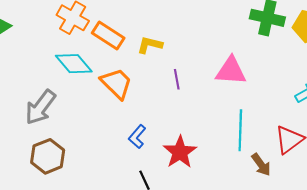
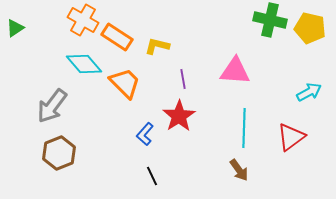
red star: (180, 152) -> (179, 116), moved
brown arrow: (261, 165) -> (239, 170), moved

